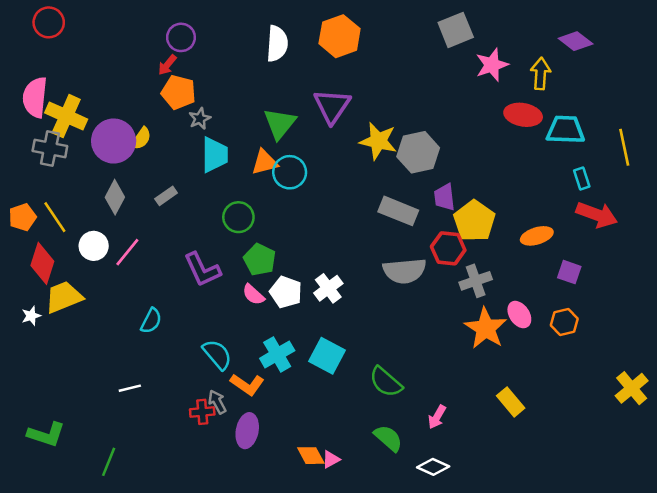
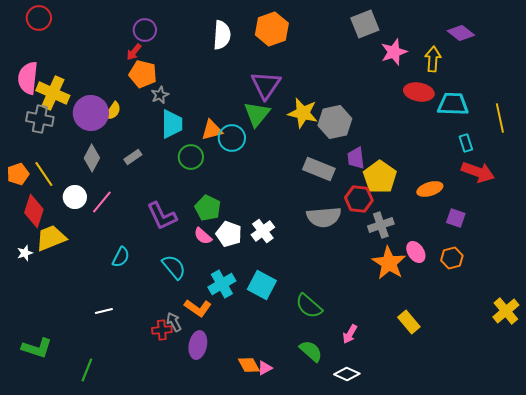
green triangle: (280, 124) -> (257, 114), moved
green circle: (238, 217) -> (191, 157), moved
cyan semicircle: (217, 354) -> (174, 267), moved

